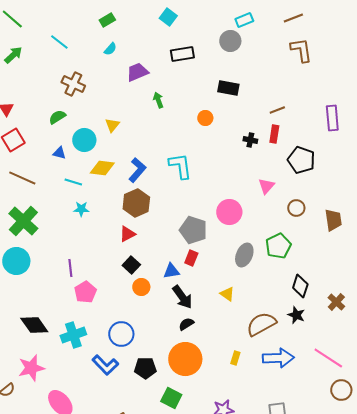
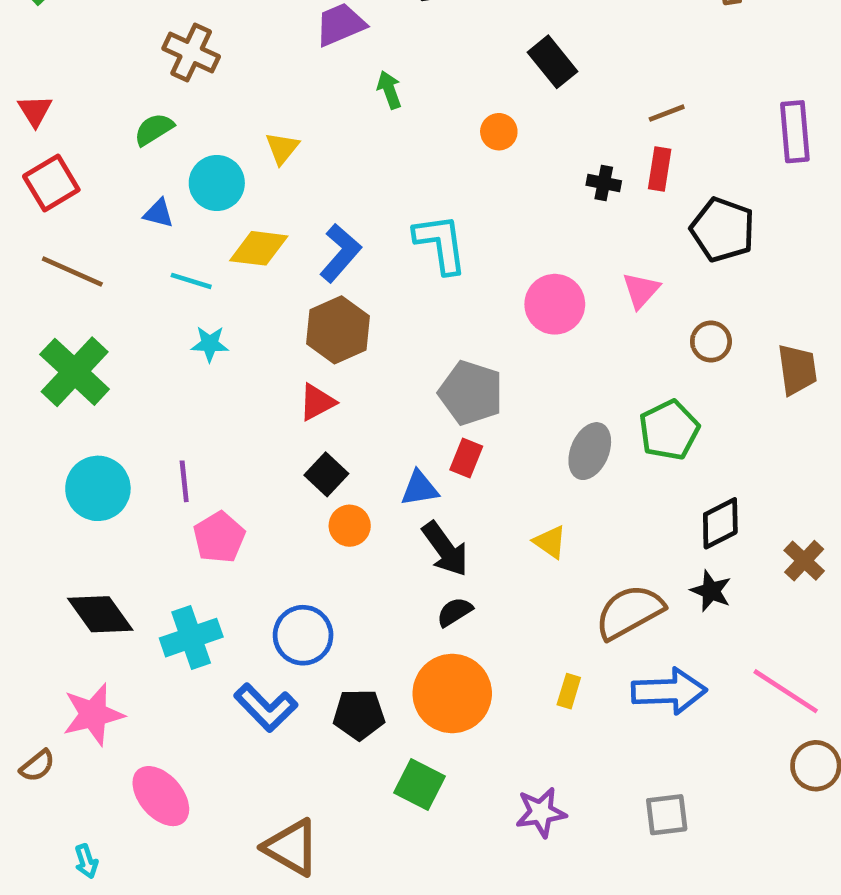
black rectangle: (228, 88) -> (552, 62), turned 40
pink circle: (229, 212) -> (555, 304), moved
cyan circle: (16, 261) -> (98, 488), moved
black diamond: (300, 286) -> (720, 523), turned 45

